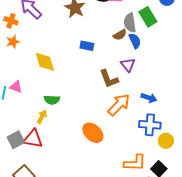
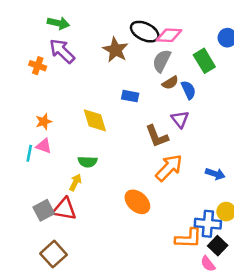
gray semicircle: (130, 23) -> (162, 61), moved, turned 36
orange star: (13, 42) -> (44, 122), moved
yellow diamond: (45, 62) -> (95, 120), moved
blue arrow: (149, 98) -> (215, 174), moved
blue cross: (150, 125) -> (208, 224), moved

